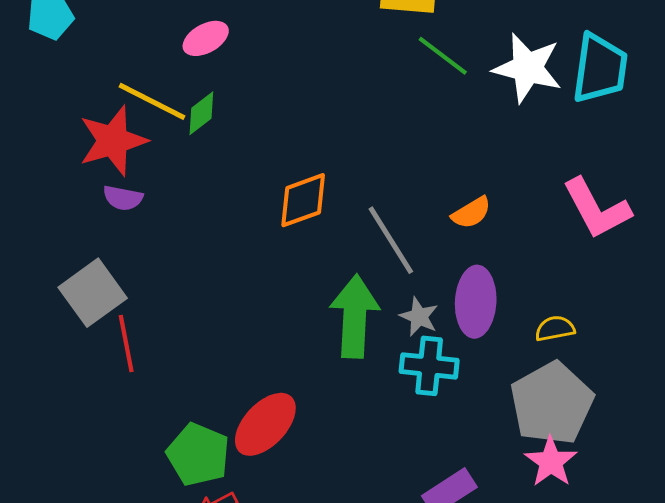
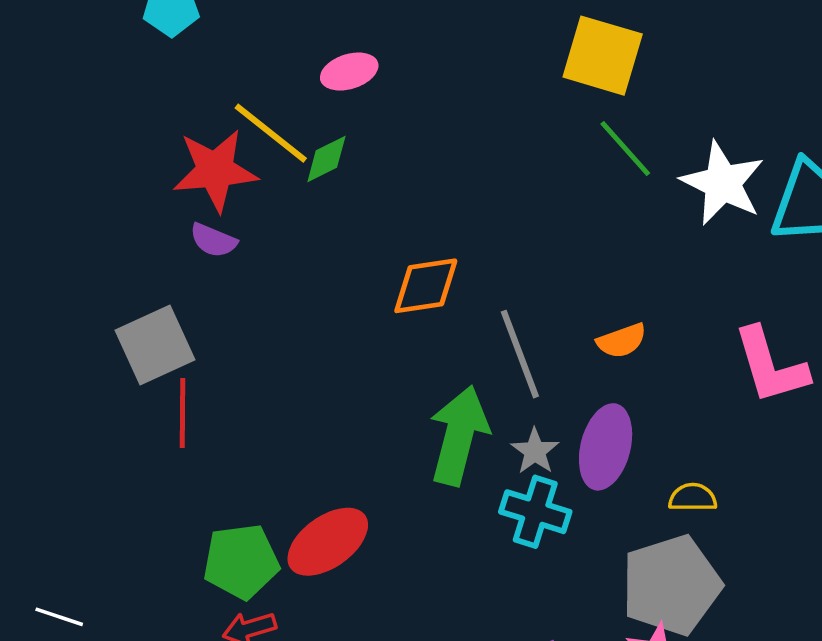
green pentagon: (198, 455) -> (241, 561), turned 30

